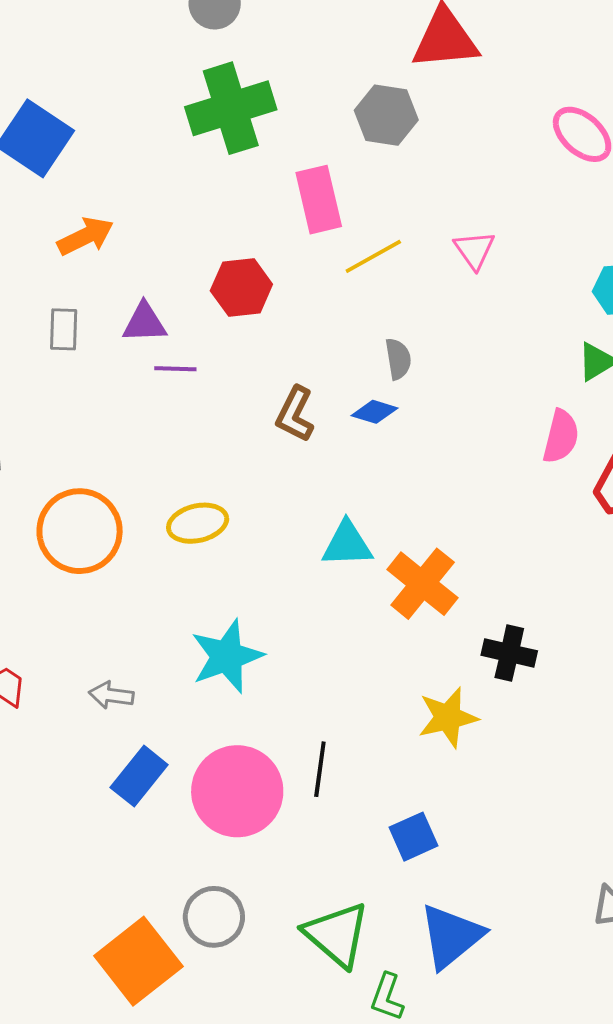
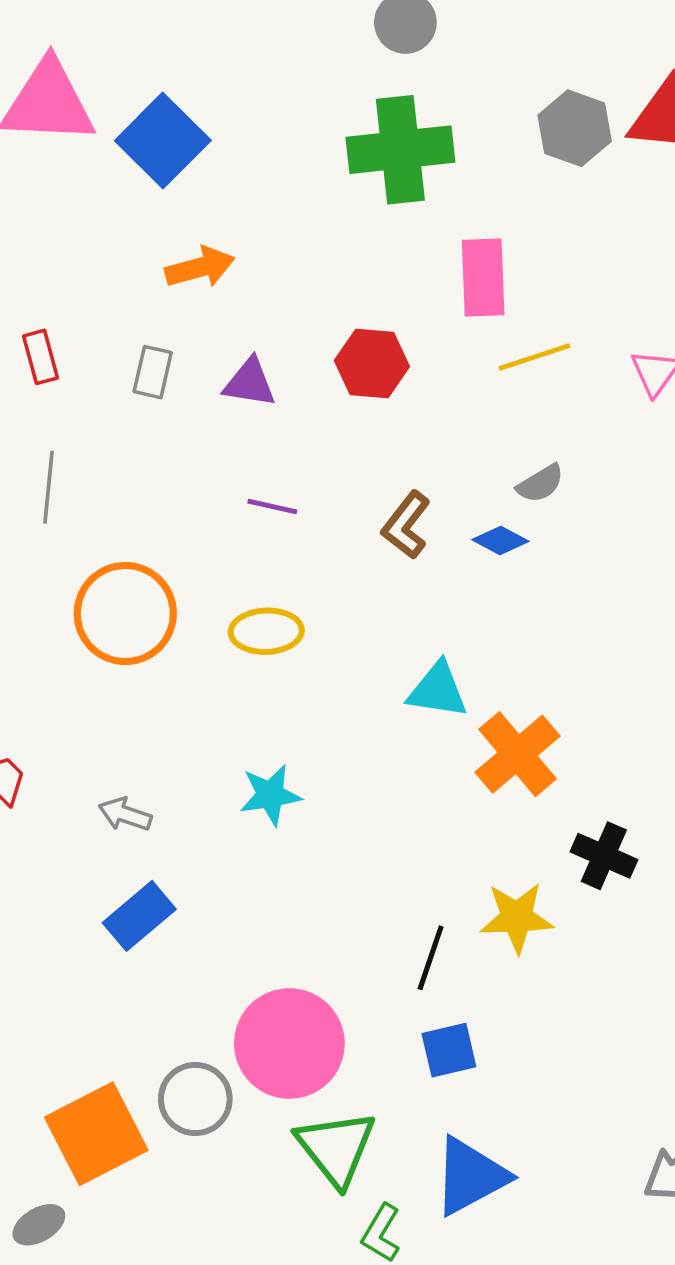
gray hexagon: (386, 115) -> (575, 128), moved
gray semicircle: (398, 359) -> (540, 484), turned 57
purple line: (175, 369) -> (272, 507), moved
cyan star: (227, 656) -> (270, 795), size x0.7
black line: (320, 769) -> (431, 958), moved
pink circle: (237, 791) -> (289, 1043), moved

